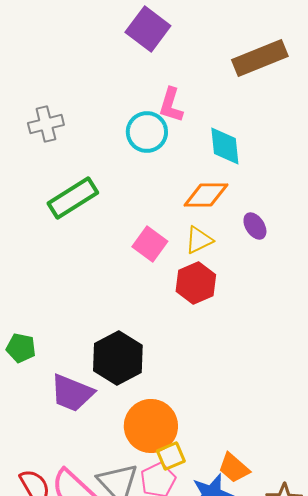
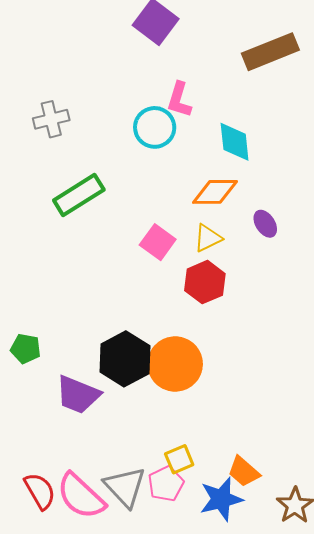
orange circle: (151, 426) -> (175, 364), moved

